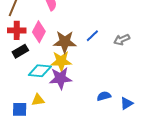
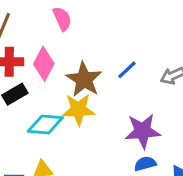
brown star: (65, 42) -> (84, 79), turned 30
purple star: (60, 78) -> (143, 131), moved

